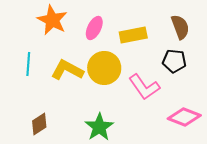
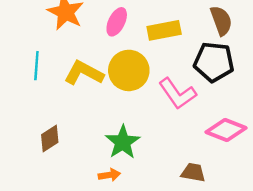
black pentagon: (174, 61) -> (214, 62), size x1.4

